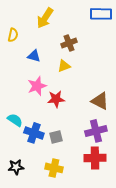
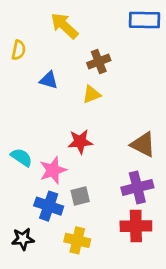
yellow arrow: (45, 18) -> (64, 26), turned 100
pink star: (37, 86) -> (53, 170), moved
cyan semicircle: (15, 120) -> (21, 157), moved
blue cross: (34, 133) -> (49, 206), moved

